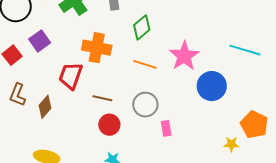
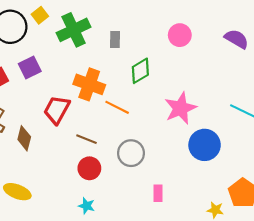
orange line: (145, 64) -> (117, 107), moved
brown diamond: (45, 107) -> (24, 138), turned -35
pink rectangle: (166, 128) -> (158, 193), moved

